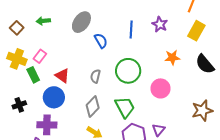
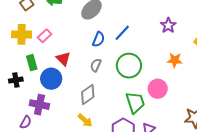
blue line: (131, 29) -> (122, 33), moved, turned 30
blue semicircle: (101, 41) -> (98, 39), moved, turned 42
yellow cross: (17, 59) -> (22, 34), turned -30
green rectangle: (33, 75) -> (32, 63), moved
green trapezoid: (125, 107) -> (135, 102), moved

